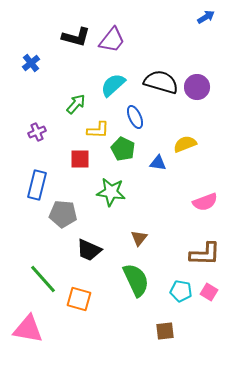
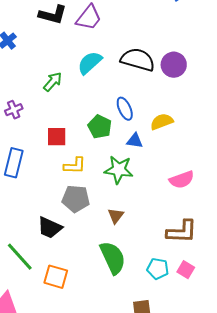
blue ellipse: (135, 117) -> (125, 109), moved
yellow L-shape: (98, 130) -> (75, 166), moved
green star: (111, 192) -> (119, 170), moved
gray pentagon: (63, 214) -> (76, 199), moved
black trapezoid: (89, 250) -> (50, 228), moved

